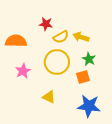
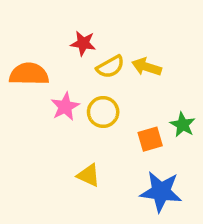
green star: (89, 59) -> (183, 125), moved
yellow circle: (57, 62) -> (103, 112), size x0.7
pink star: (23, 71) -> (65, 107), moved

